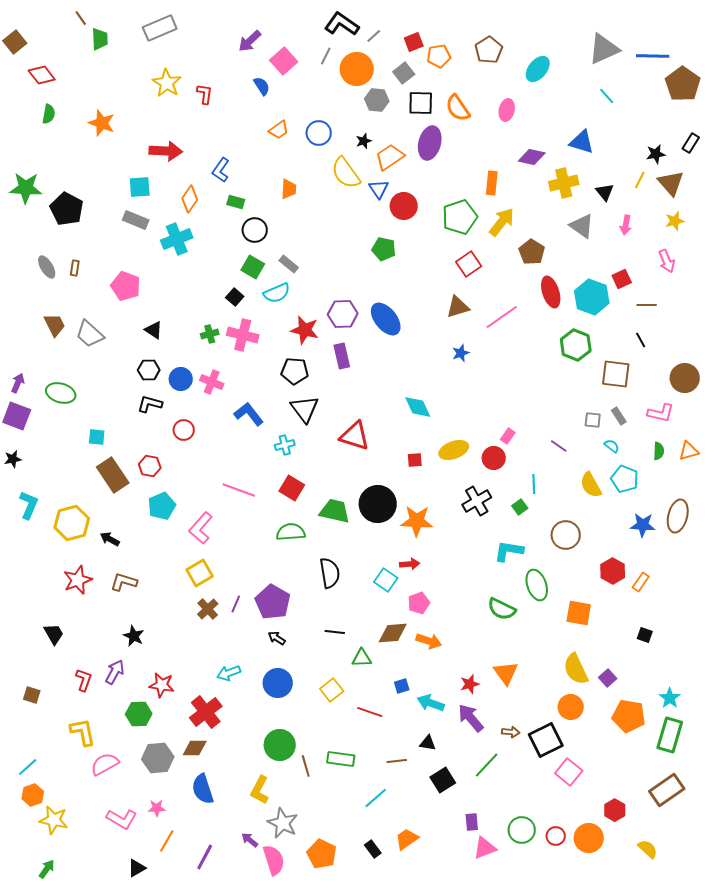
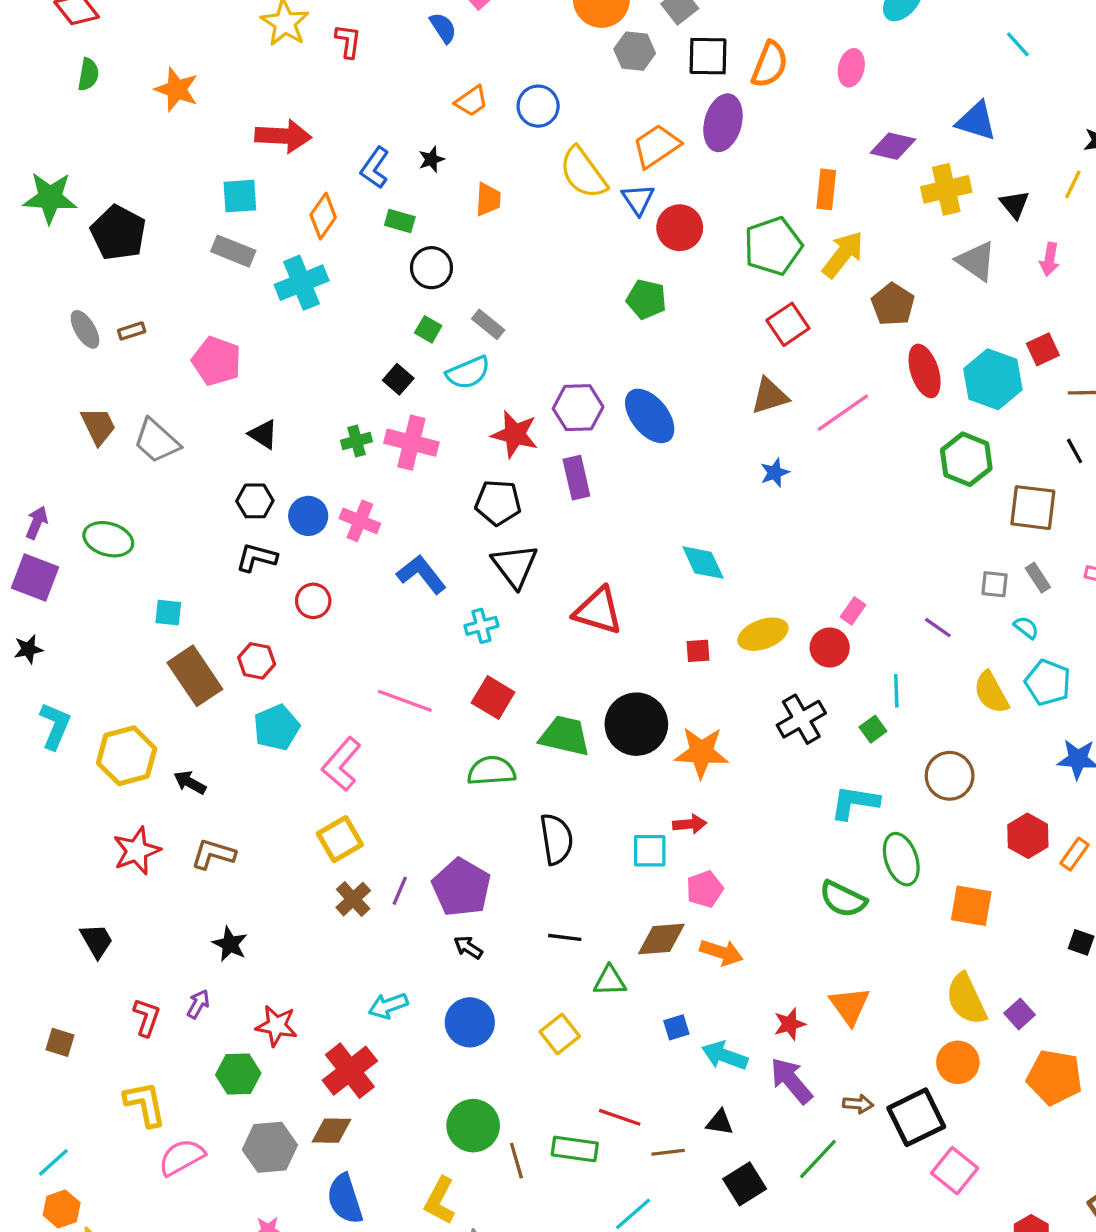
orange semicircle: (458, 108) -> (770, 64), turned -124
black star: (364, 141) -> (431, 159), moved
green square: (253, 267) -> (428, 329), size x0.7
brown rectangle: (75, 268) -> (132, 331), turned 63
cyan square: (386, 580) -> (650, 851), turned -35
purple arrow: (115, 672) -> (198, 1004), size x0.7
red line: (370, 712) -> (620, 1117), moved

